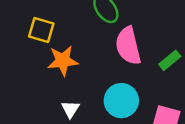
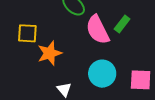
green rectangle: (170, 60) -> (122, 24), moved

